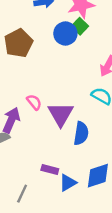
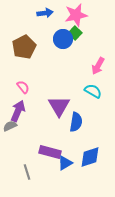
pink semicircle: (34, 102) -> (23, 87), moved
purple rectangle: (50, 170) -> (50, 152), size x1.5
gray line: (22, 194) -> (27, 172), turned -42

